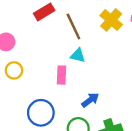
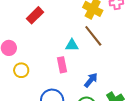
brown line: (73, 26) -> (93, 36), moved

